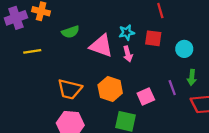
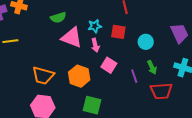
green semicircle: (70, 32) -> (58, 17), moved
green arrow: (192, 77) -> (152, 67), turned -32
pink square: (146, 96) -> (109, 65), moved, turned -35

